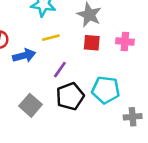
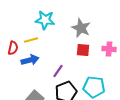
yellow line: (51, 38) -> (31, 40), moved

